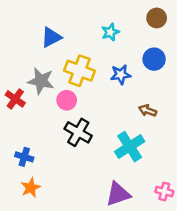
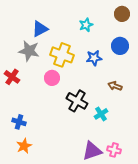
gray star: (41, 81) -> (29, 51), moved
black cross: (78, 132) -> (77, 101), moved
cyan cross: (130, 147) -> (101, 114), size x0.6
pink cross: (164, 191) -> (114, 150), moved

